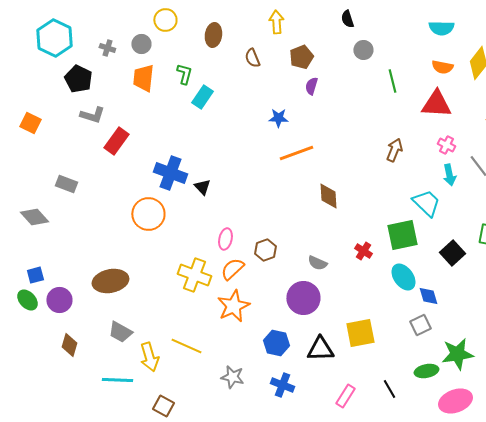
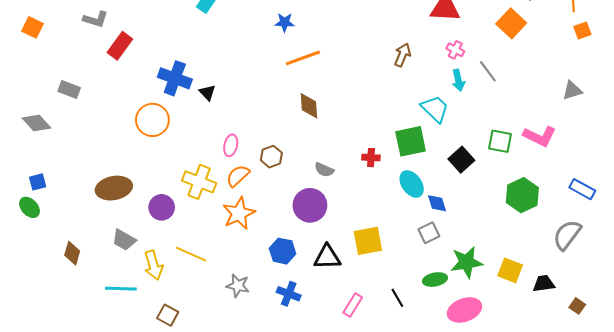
brown diamond: (328, 196) -> (309, 106), moved
red cross: (363, 251) -> (371, 158), turned -30
purple circle: (59, 300) -> (162, 207), moved

